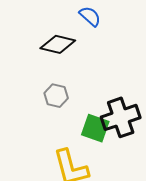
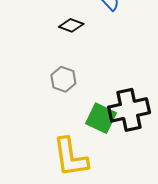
black diamond: (58, 44) -> (71, 25), size x0.7

